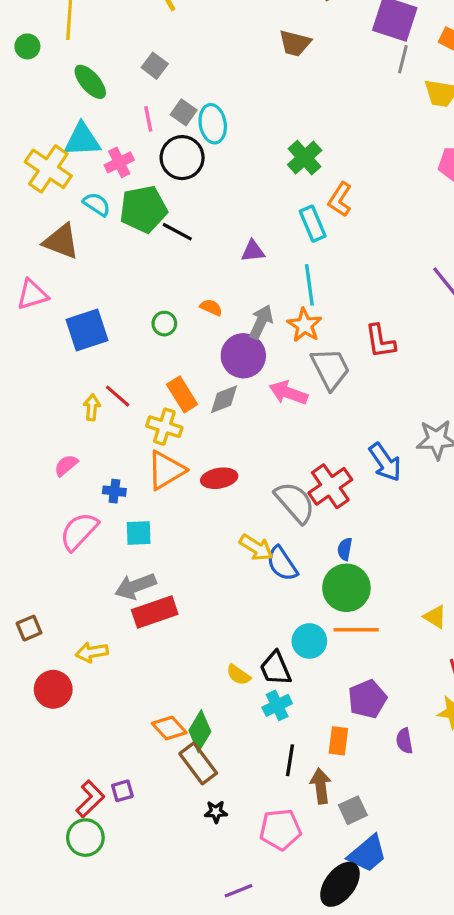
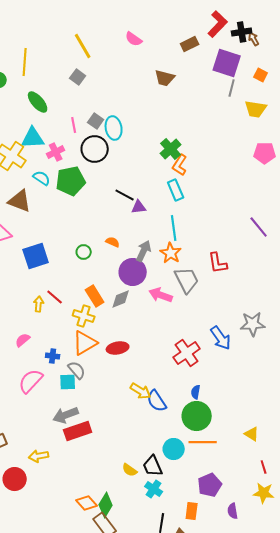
gray square: (155, 66) -> (78, 77), moved
orange L-shape: (340, 199) -> (180, 165), moved
black line: (177, 232) -> (125, 195), moved
gray semicircle: (295, 502) -> (77, 370), moved, size x0.7
cyan cross: (277, 705) -> (154, 489), turned -30

